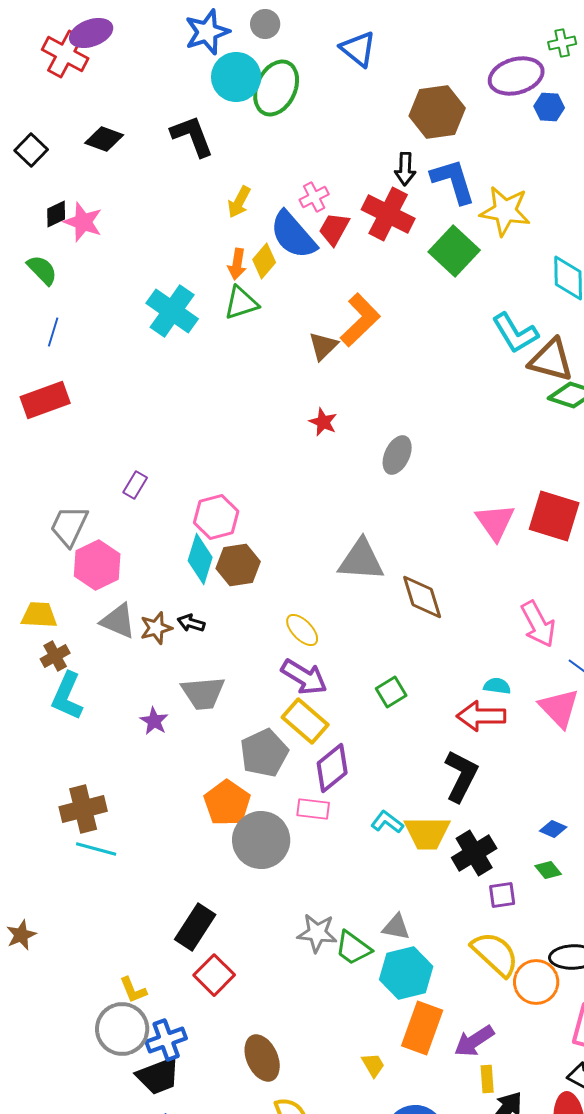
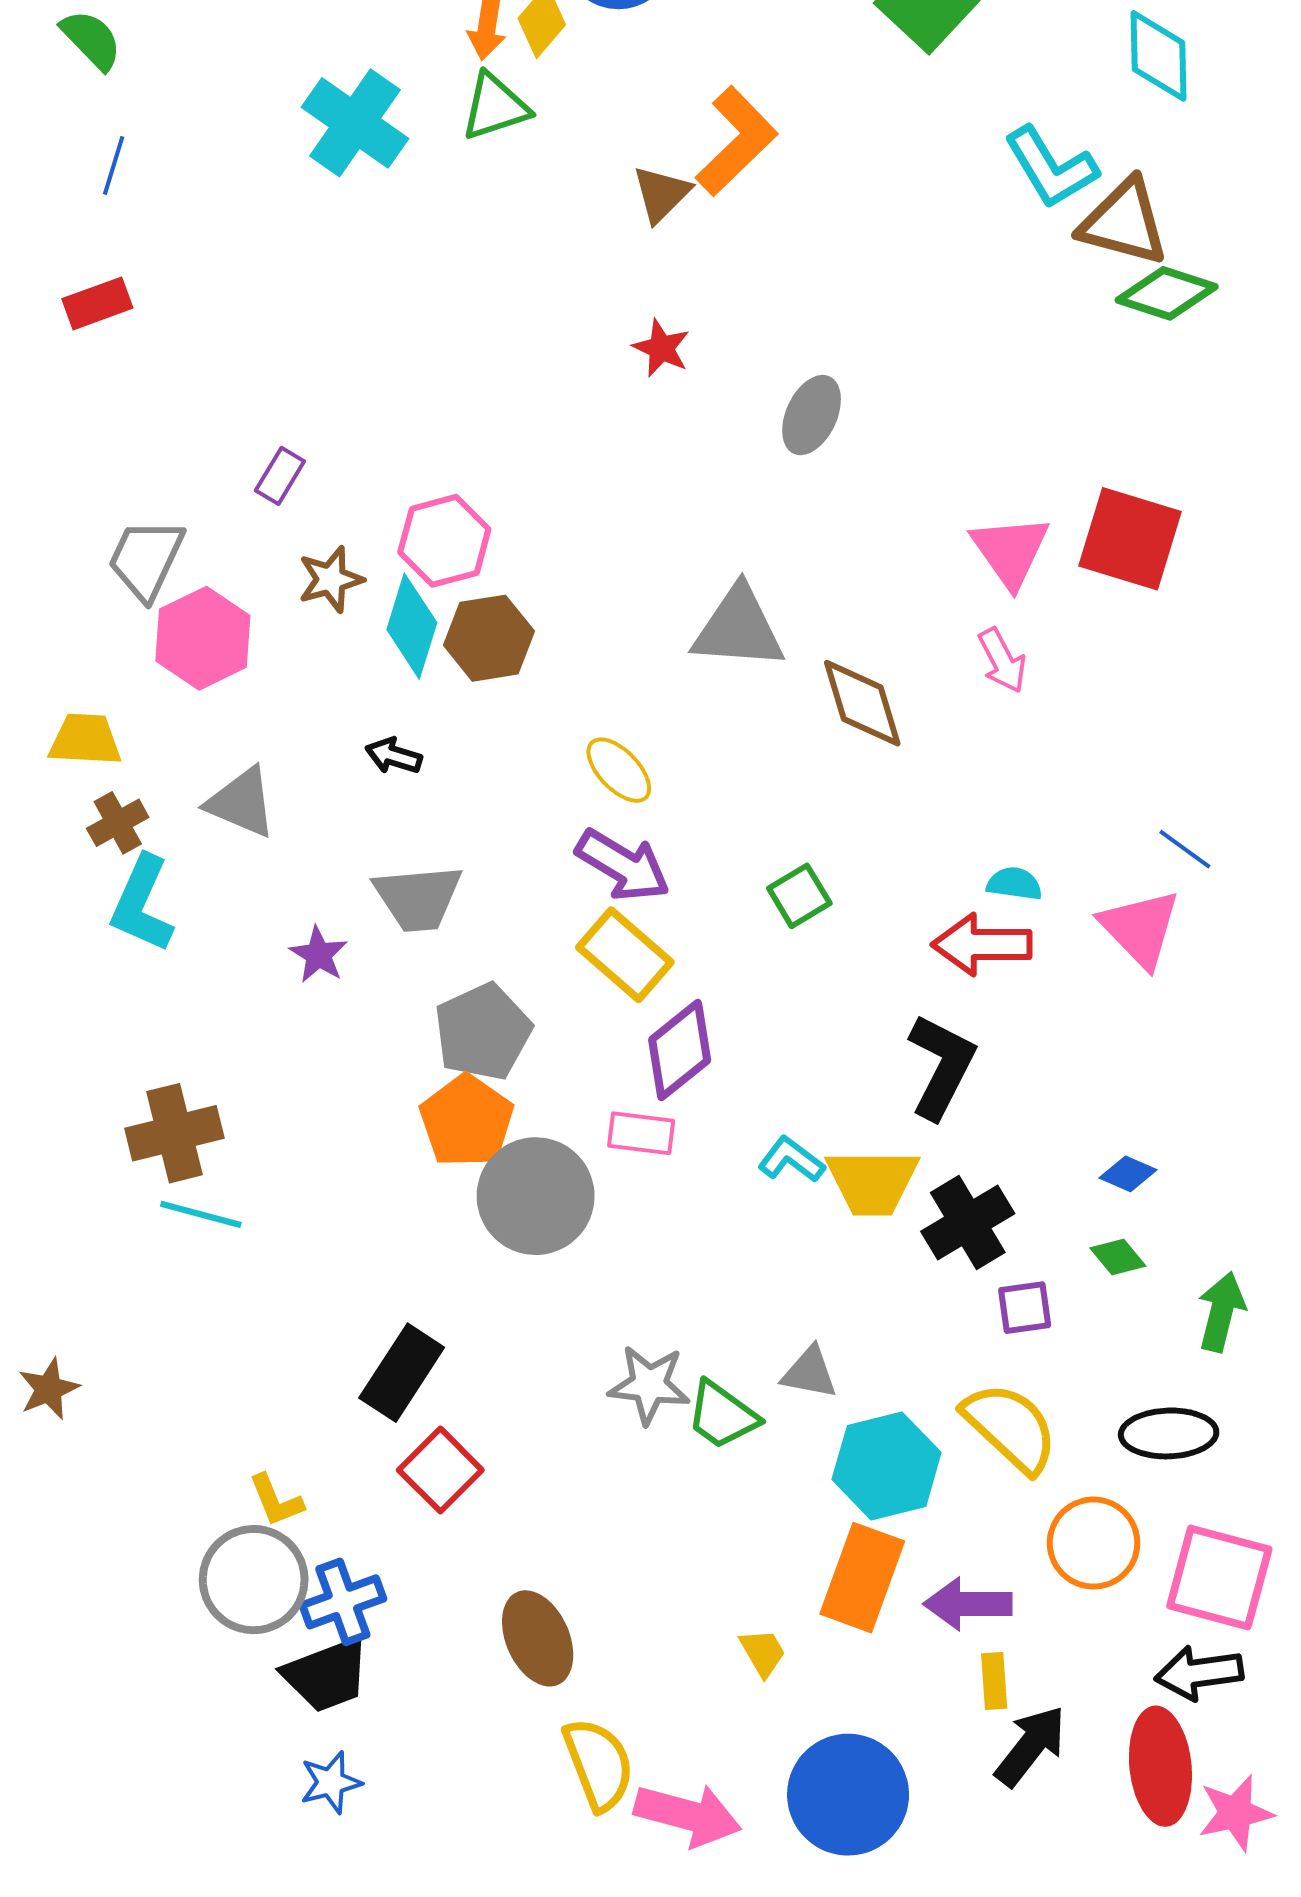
red rectangle: (45, 400) -> (97, 303), size x0.7
gray triangle: (118, 621) -> (241, 803), moved
pink arrow: (538, 624) -> (1002, 661), moved, size x0.7
brown star: (156, 628) -> (331, 579), moved
gray pentagon: (264, 753) -> (483, 1032), moved
cyan hexagon: (406, 973) -> (887, 1466), moved
orange circle: (536, 982) -> (1094, 1543), moved
purple arrow: (474, 1041) -> (968, 1604), turned 33

